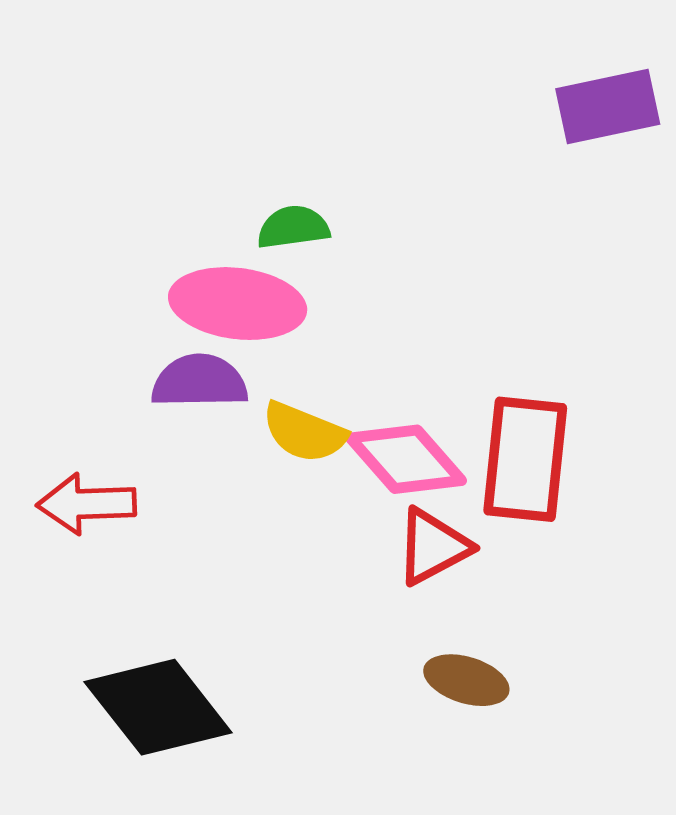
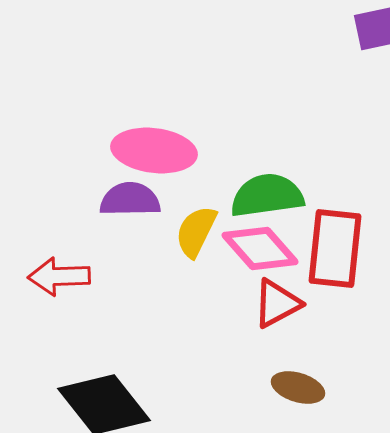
green semicircle: (293, 227) -> (267, 196), moved, size x1.6
yellow semicircle: (304, 432) -> (196, 232), turned 94

